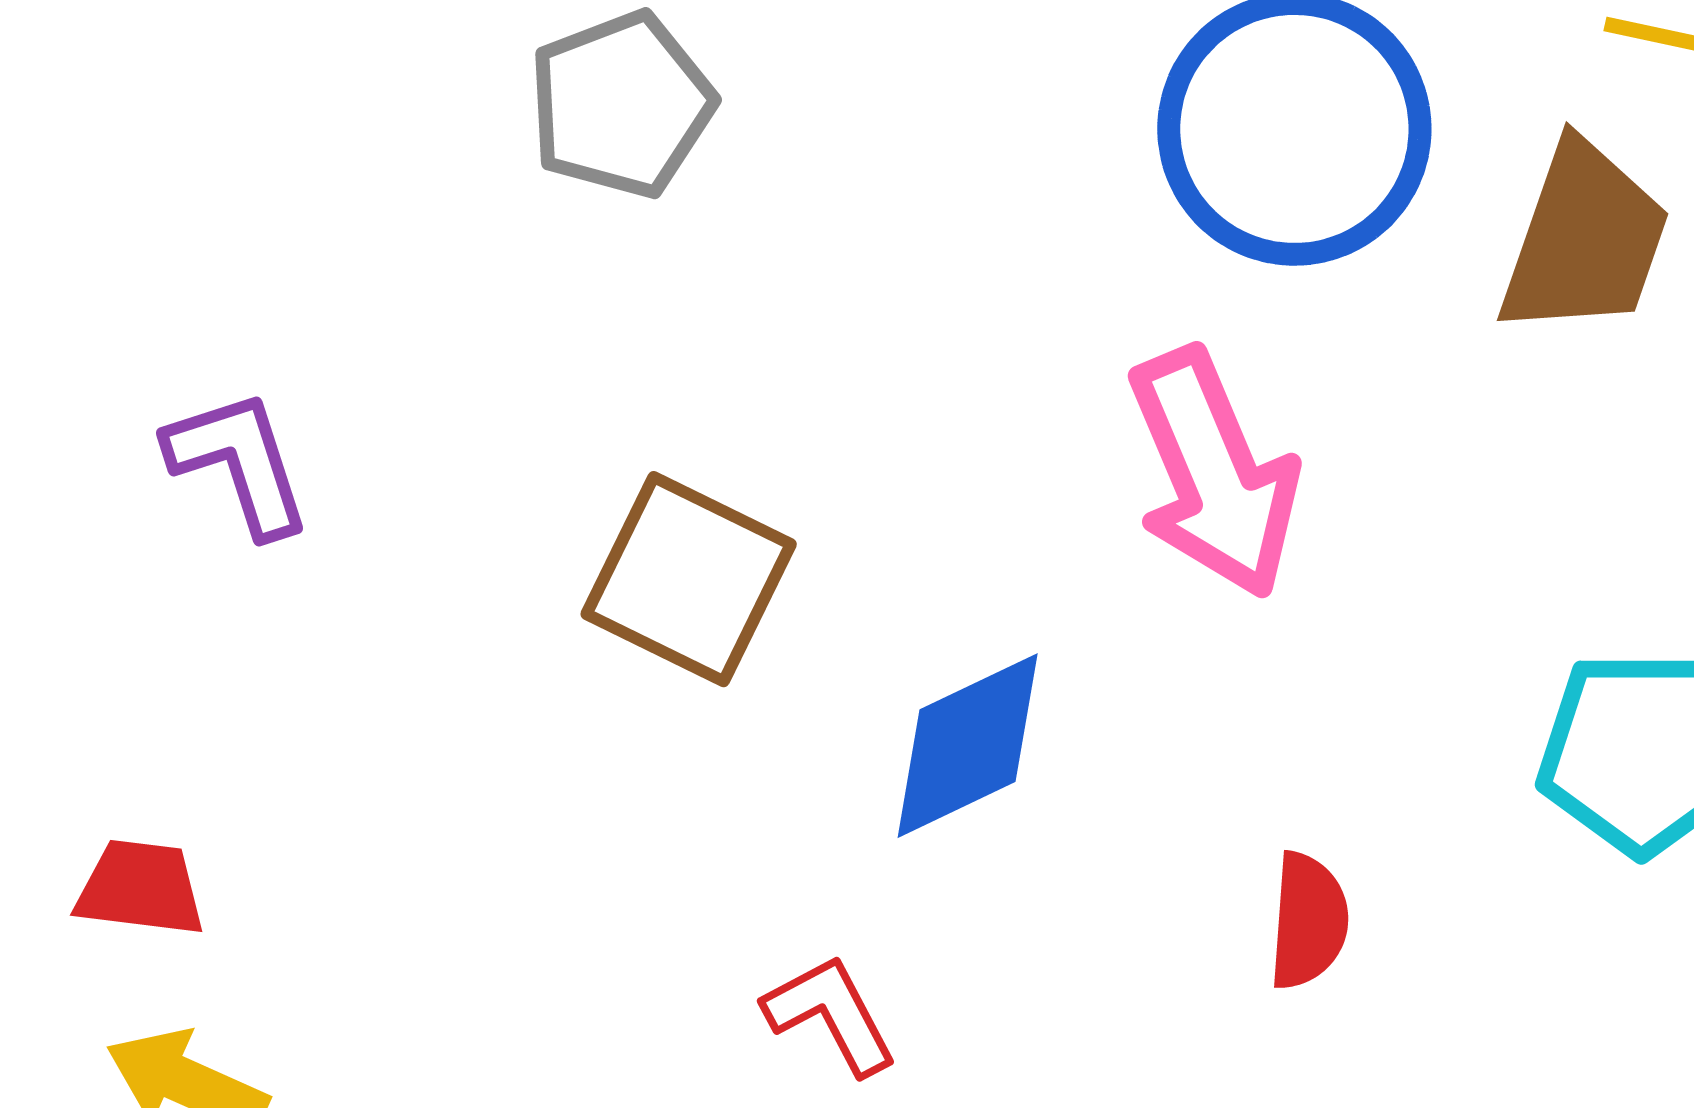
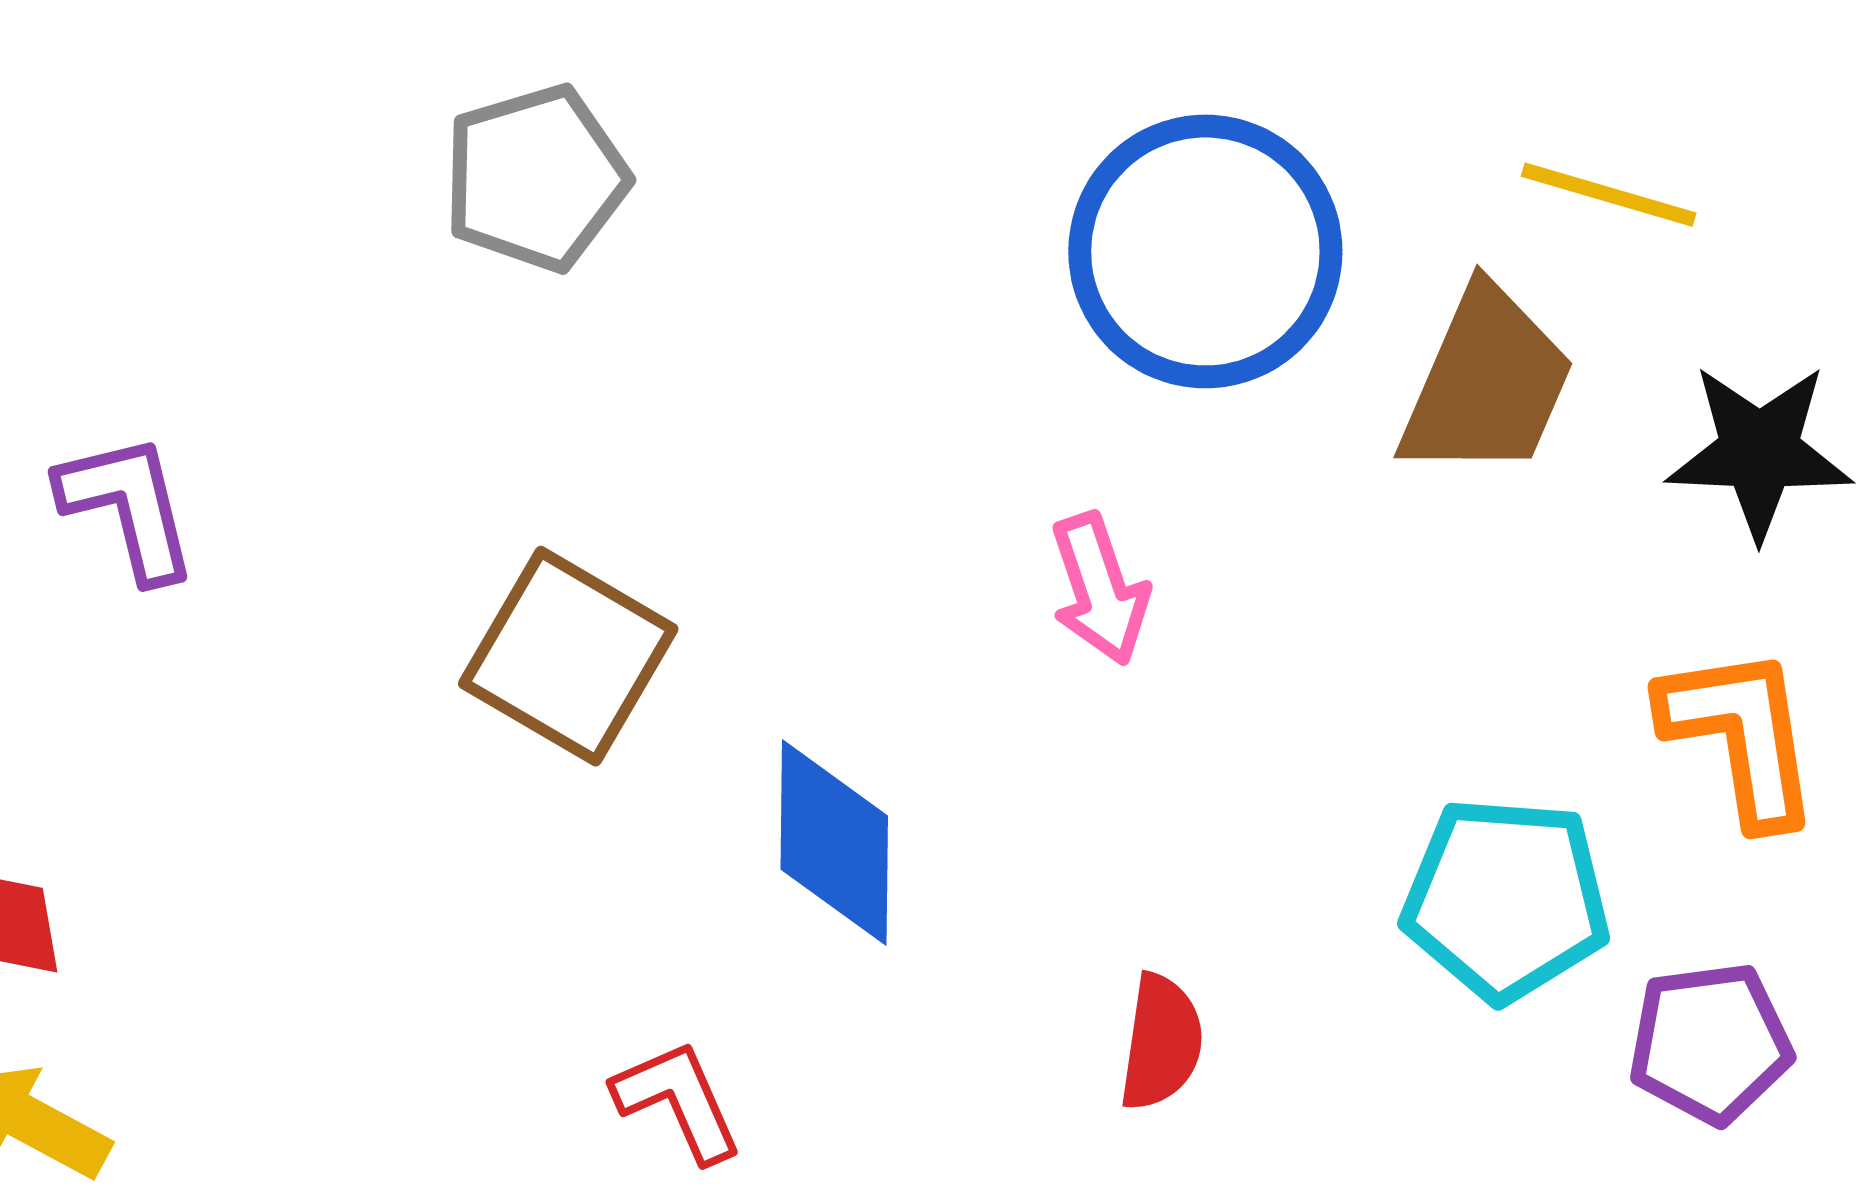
pink arrow: (1214, 473) -> (1100, 589), size x0.6
blue diamond: (968, 746) -> (834, 843), turned -68

